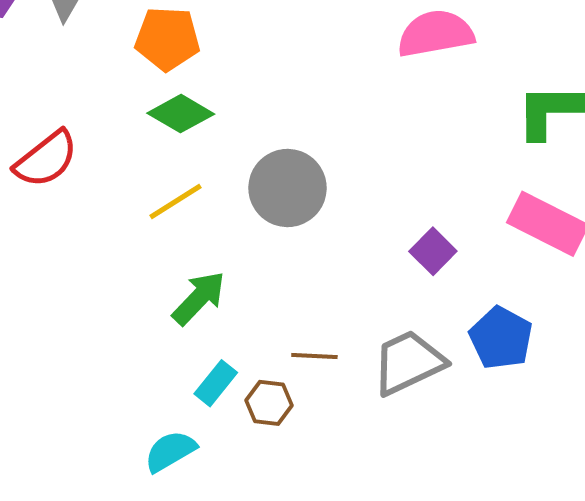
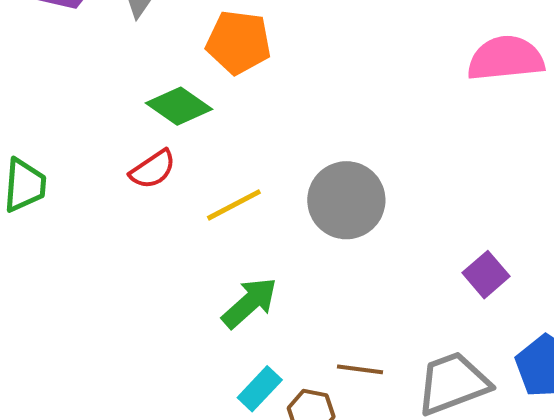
green diamond: (181, 114) -> (179, 106), moved
red semicircle: (46, 159) -> (153, 169), moved, size x0.7

